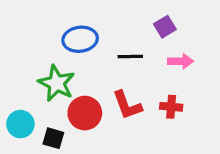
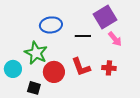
purple square: (165, 27) -> (105, 17), size x1.6
pink arrow: (181, 61) -> (115, 39), turned 49
cyan circle: (20, 124) -> (13, 69), moved

